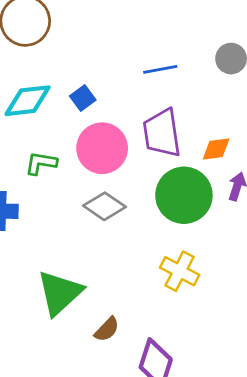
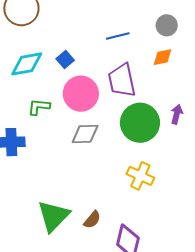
orange diamond: (216, 149) -> (162, 57), moved
gray diamond: (104, 206) -> (85, 134), turned -32
green triangle: (60, 293) -> (53, 216), moved

